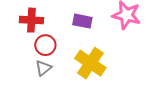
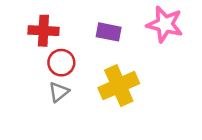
yellow cross: (90, 63) -> (119, 86), turned 32

